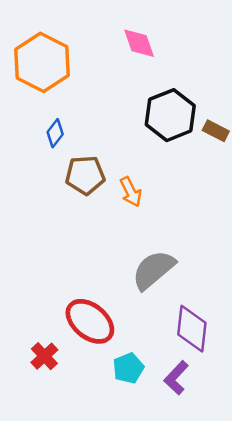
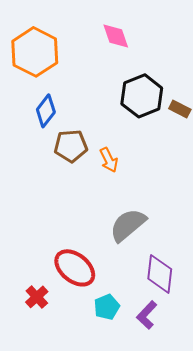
blue diamond: (55, 133) -> (46, 111), size x1.4

